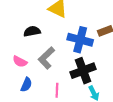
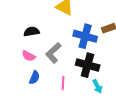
black semicircle: (32, 31) -> (32, 32), moved
black cross: (83, 71) -> (88, 65), turned 35

